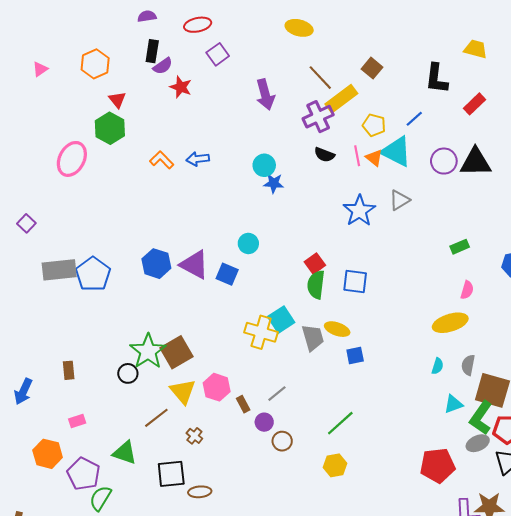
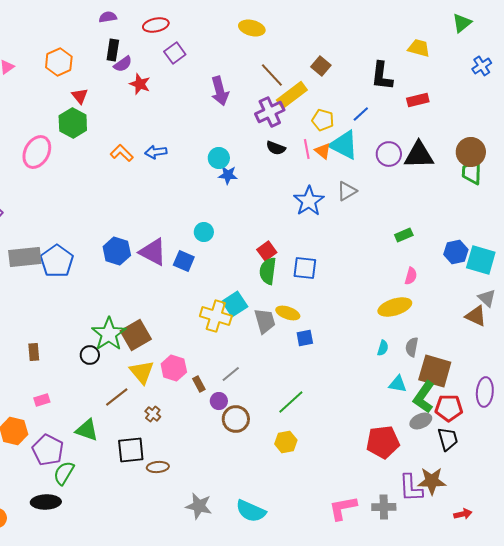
red rectangle: (475, 104) -> (418, 100), turned 30
cyan triangle: (453, 404) -> (398, 384), turned 30
brown circle: (282, 441) -> (236, 419), size x1.4

